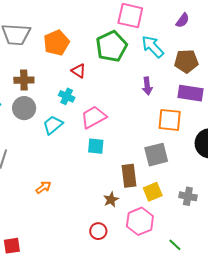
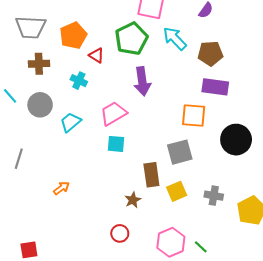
red triangle: (79, 71) -> (96, 55), moved
brown cross: (24, 80) -> (39, 64), moved
purple arrow: (147, 86) -> (142, 81), moved, size x1.5
cyan cross: (67, 96) -> (79, 81), moved
pink hexagon: (140, 221) -> (171, 242), moved

